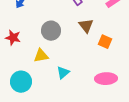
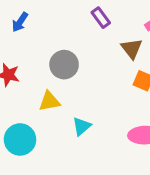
brown triangle: (86, 26) -> (132, 48), moved

